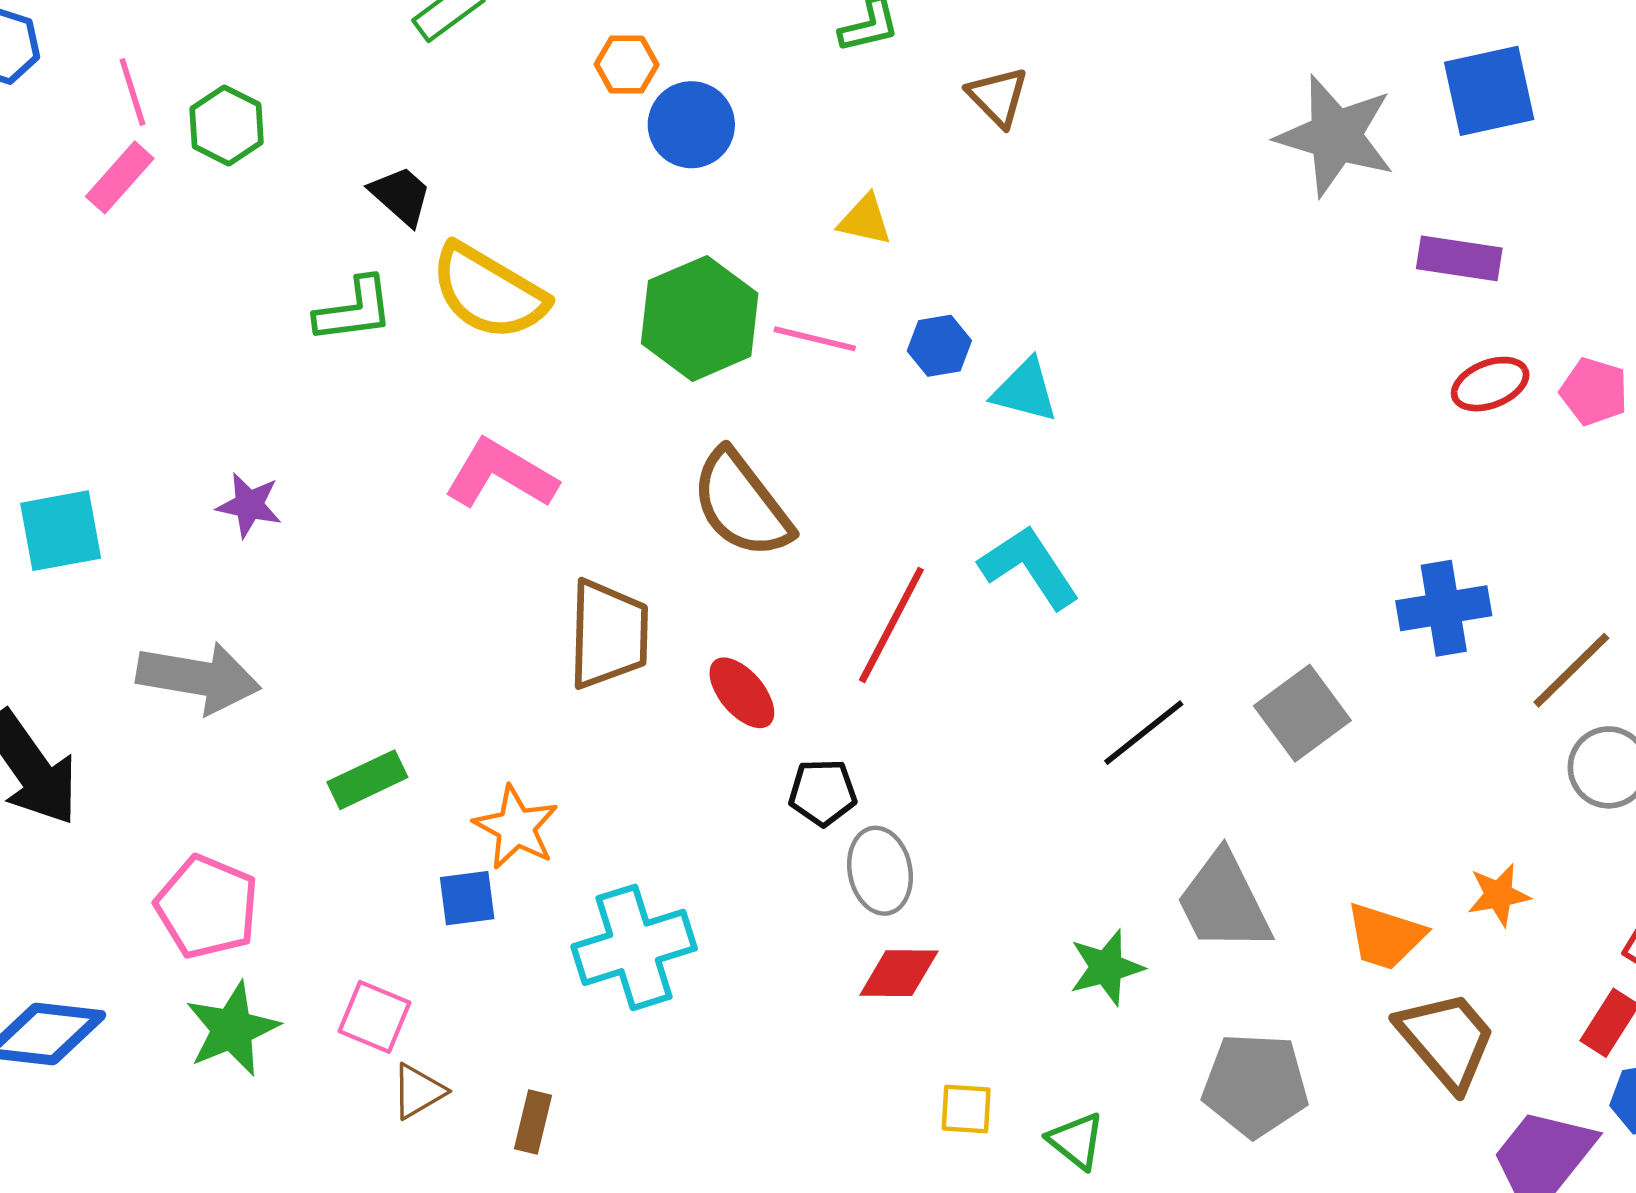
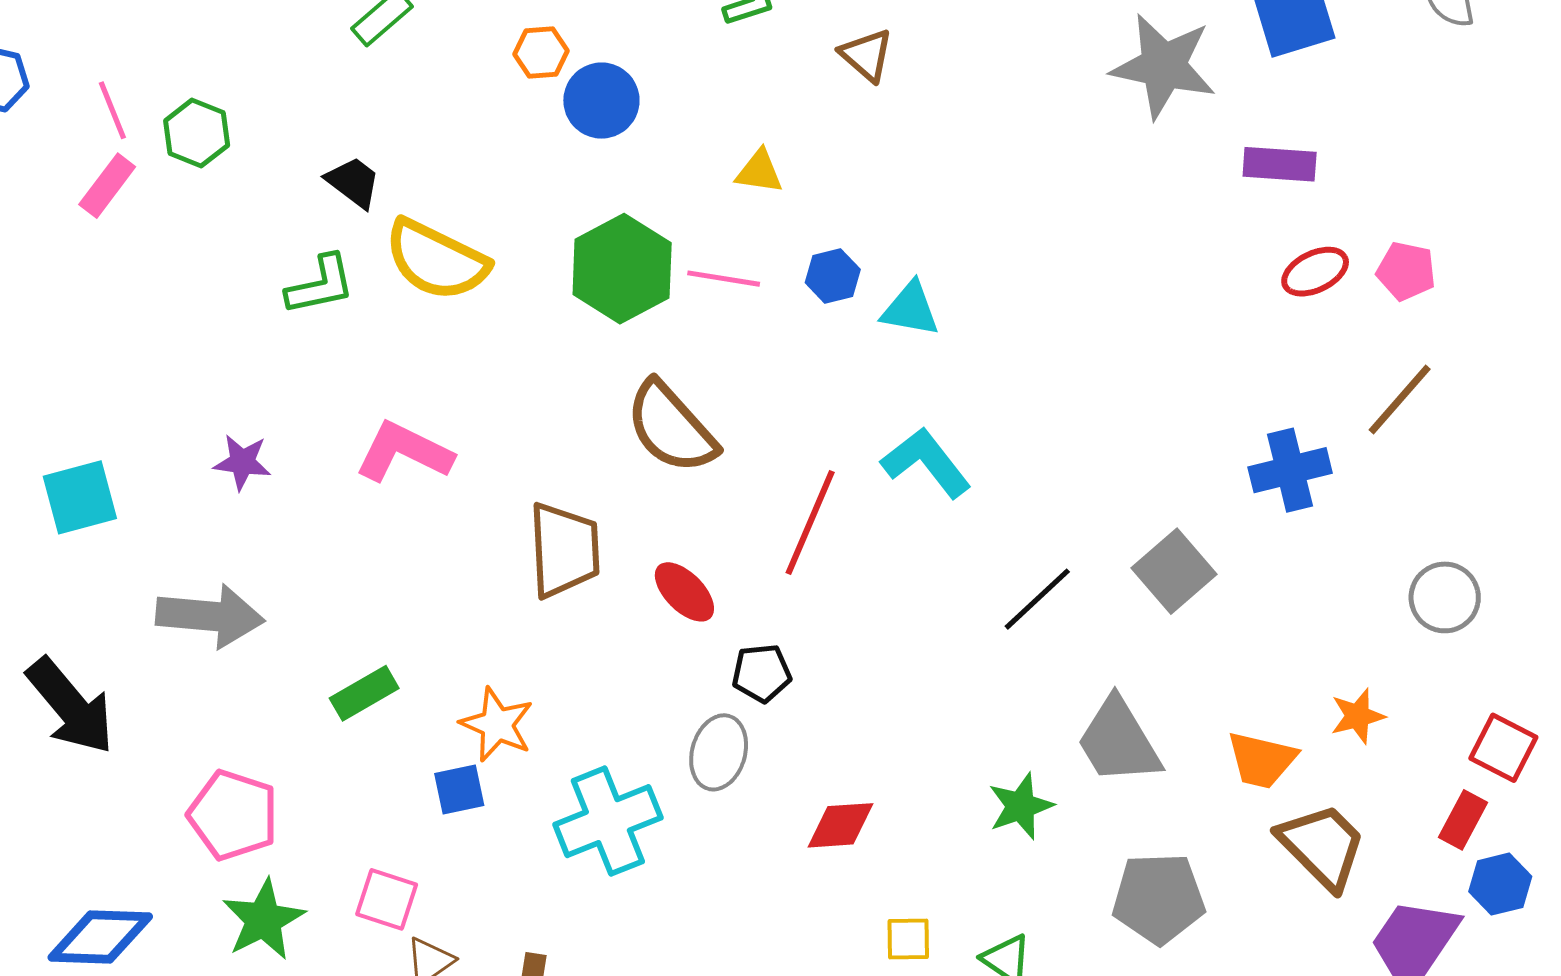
pink L-shape: (501, 474) -> (404, 452), moved
brown line: (1571, 670) -> (1400, 400), moved
gray ellipse: (880, 871) -> (719, 752), moved, turned 32

